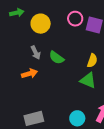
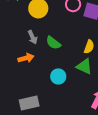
cyan circle: (77, 118) -> (58, 76), moved

